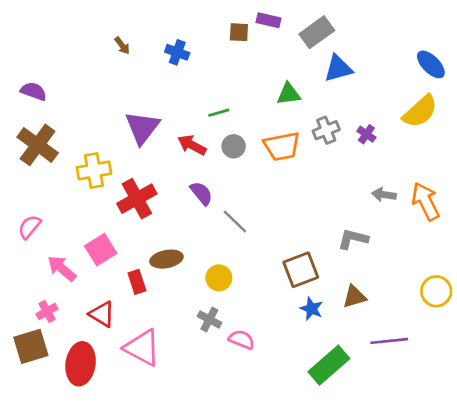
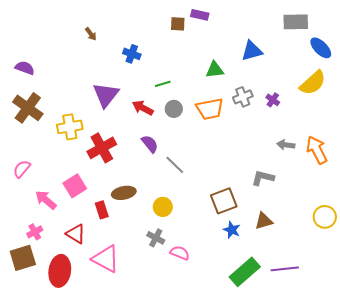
gray rectangle: (317, 32) -> (296, 22), moved, turned 35
blue cross: (177, 52) -> (132, 54), moved
purple line: (389, 341) -> (285, 269), moved

